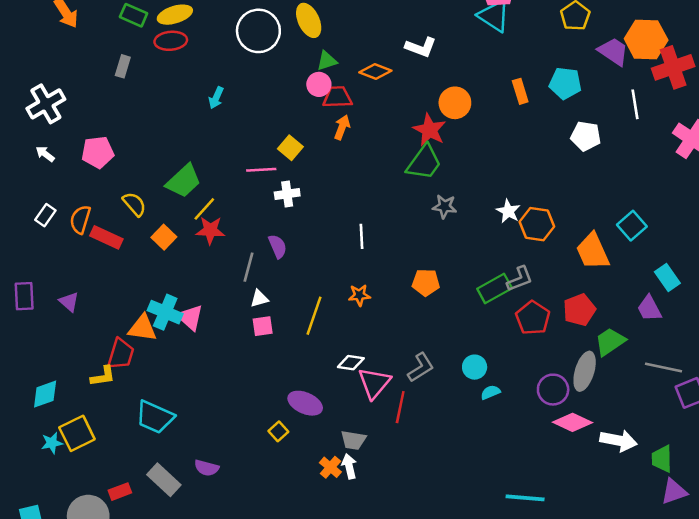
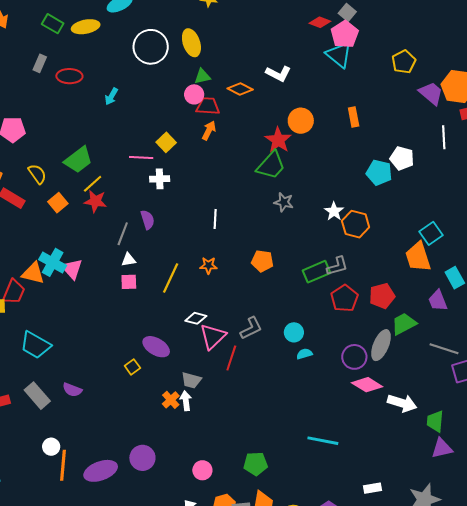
red ellipse: (171, 41) -> (69, 76), moved
cyan pentagon: (565, 83) -> (379, 173), moved
orange trapezoid: (593, 251) -> (418, 257), moved

